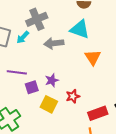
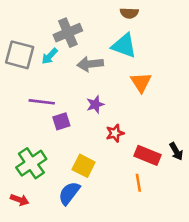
purple star: (52, 80) -> (95, 104), moved
yellow square: (49, 104) -> (84, 166), moved
red rectangle: (98, 113) -> (148, 155), turned 42

